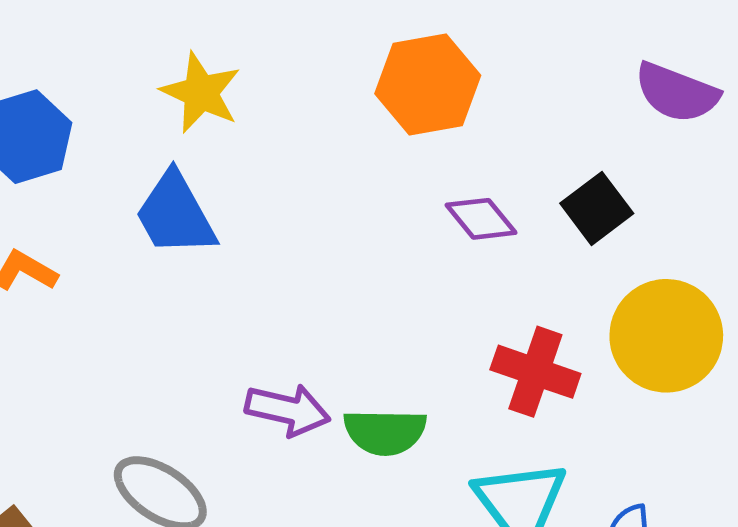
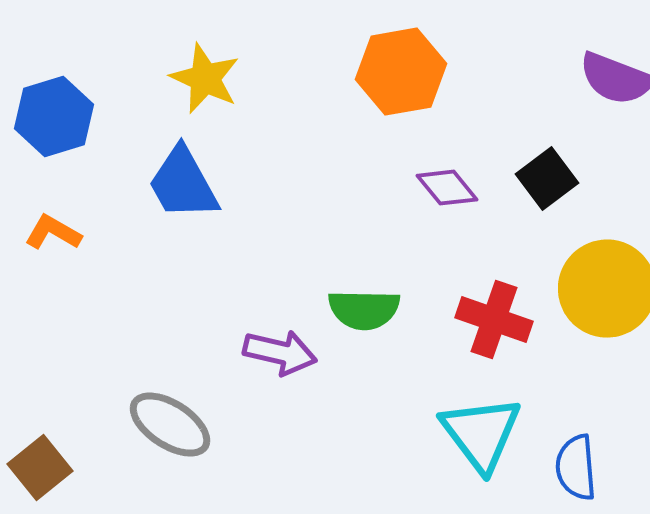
green semicircle: (385, 432) -> (364, 310), moved

